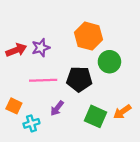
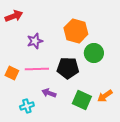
red arrow: (16, 50) -> (14, 16), moved
orange square: (14, 106) -> (12, 73), moved
purple arrow: (57, 108) -> (49, 93), turned 72

